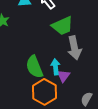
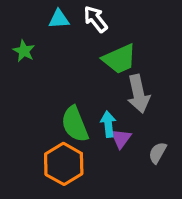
orange hexagon: (44, 92) -> (64, 164), moved
gray semicircle: (86, 99) -> (158, 153), moved

